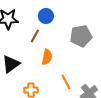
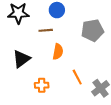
brown line: (35, 36) -> (46, 30), turned 56

